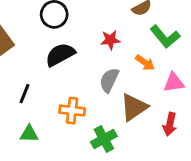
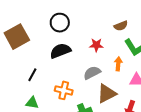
orange arrow: (145, 63) -> (118, 64), turned -128
gray semicircle: (109, 80) -> (92, 73), turned 30

